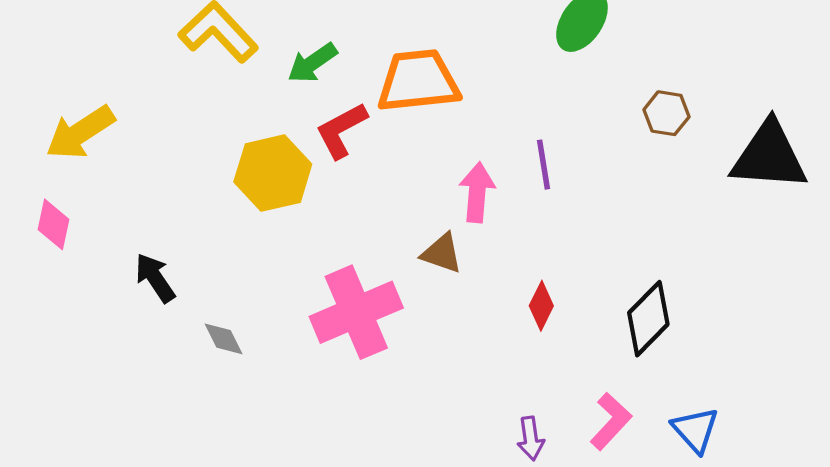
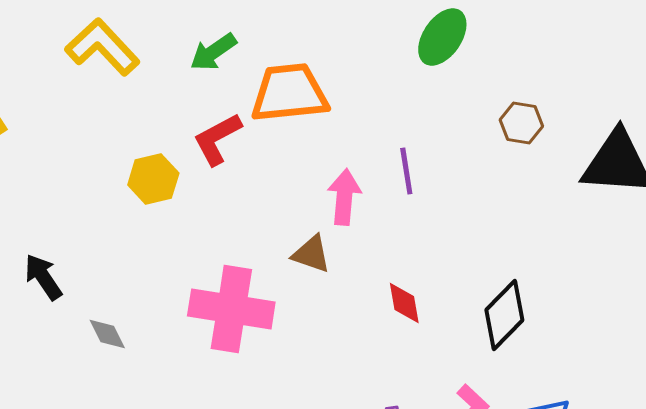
green arrow: (312, 63) -> (213, 52), moved
yellow hexagon: (273, 173) -> (153, 179), size x0.7
red diamond: (541, 306) -> (404, 303), turned -36
pink cross: (356, 312) -> (231, 309), turned 32

